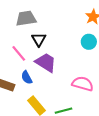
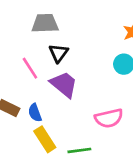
blue semicircle: (27, 77) -> (35, 113), moved
pink semicircle: (83, 84) -> (109, 118), turned 145

